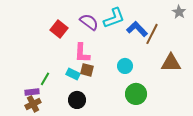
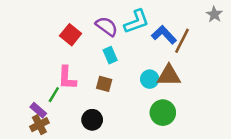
pink L-shape: (82, 53) -> (67, 78), moved
brown triangle: (171, 63) -> (169, 75), moved
cyan rectangle: (73, 74) -> (110, 55), moved, turned 40
purple rectangle: (32, 92) -> (38, 110), turned 48

